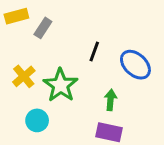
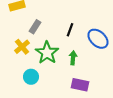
gray rectangle: (43, 28) -> (35, 27), moved
green arrow: (110, 100) -> (73, 58), moved

